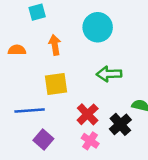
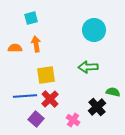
cyan circle: (98, 27) -> (94, 30), moved
orange arrow: (55, 45) -> (36, 44), moved
red cross: (88, 114) -> (50, 99), moved

